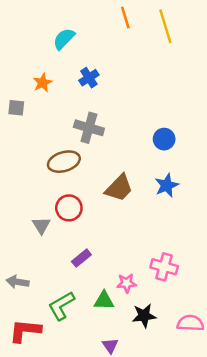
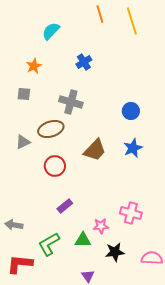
blue cross: (89, 78) -> (84, 62), moved
gray square: (16, 108) -> (24, 94), moved
gray triangle: (41, 225) -> (23, 142), moved, turned 35

